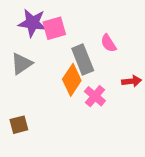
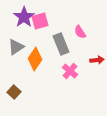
purple star: (32, 23) -> (24, 17), turned 30
orange diamond: (72, 80) -> (35, 59), moved
brown square: (19, 125) -> (14, 92), turned -32

